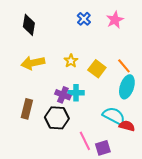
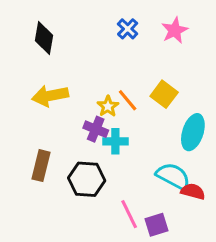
yellow star: (71, 61) -> (108, 106), moved
orange line: (124, 66) -> (128, 100), moved
yellow square: (97, 69) -> (164, 94), moved
purple cross: (63, 95) -> (96, 129), moved

